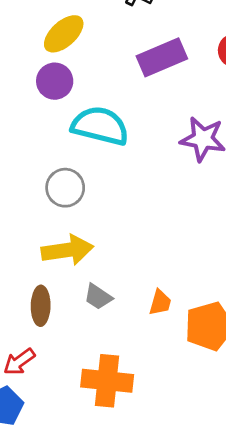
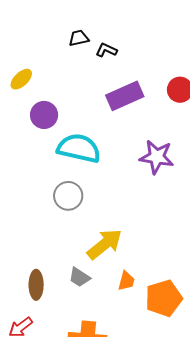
yellow ellipse: (64, 34) -> (21, 79), moved, size x0.7
gray circle: (65, 188) -> (68, 196), moved
yellow arrow: (67, 250) -> (105, 244), moved, turned -30

